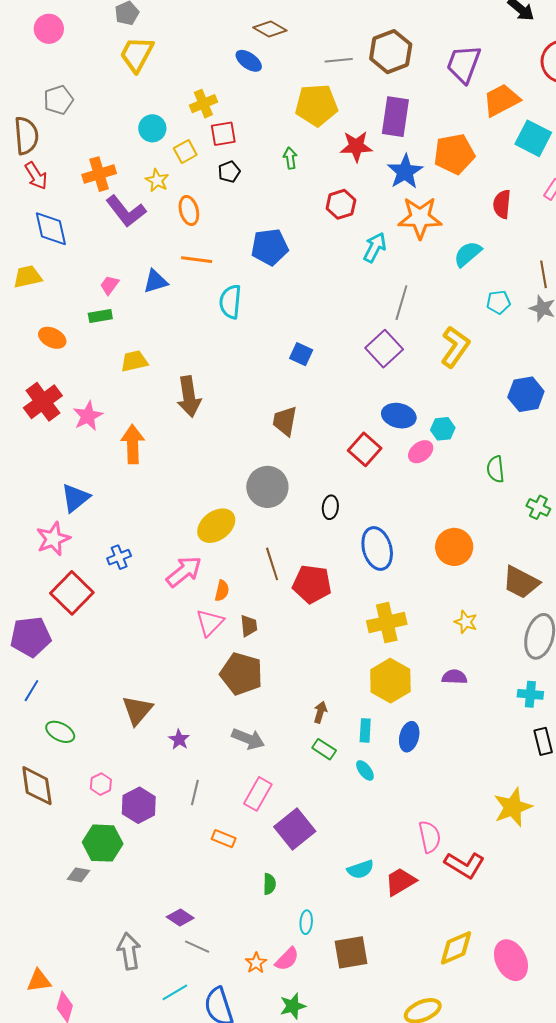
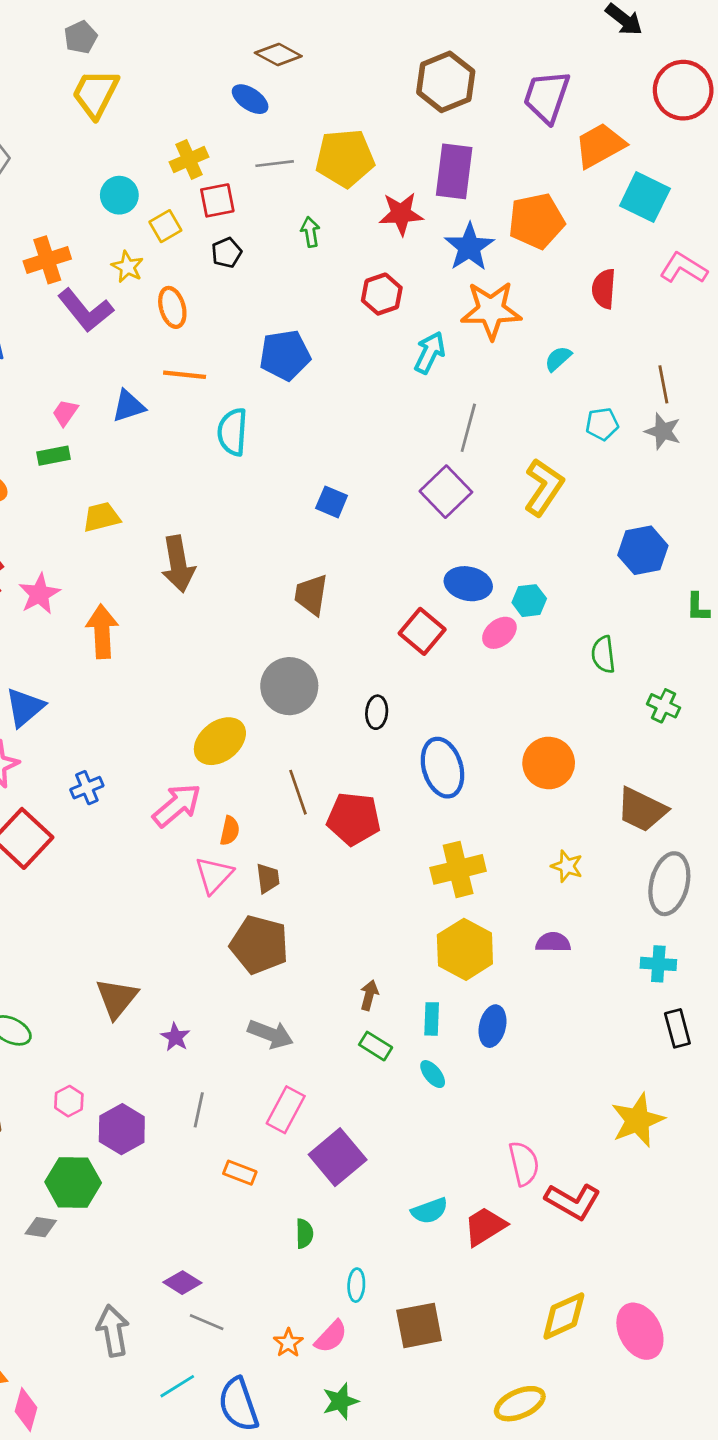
gray line: (339, 60) -> (275, 164), moved
cyan semicircle: (468, 254) -> (558, 359), size x0.7

